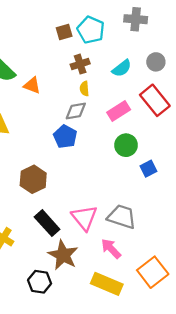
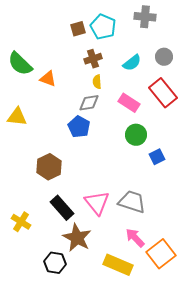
pink rectangle: (119, 111) -> (129, 103), turned 65
pink arrow: (111, 249) -> (135, 238), moved

